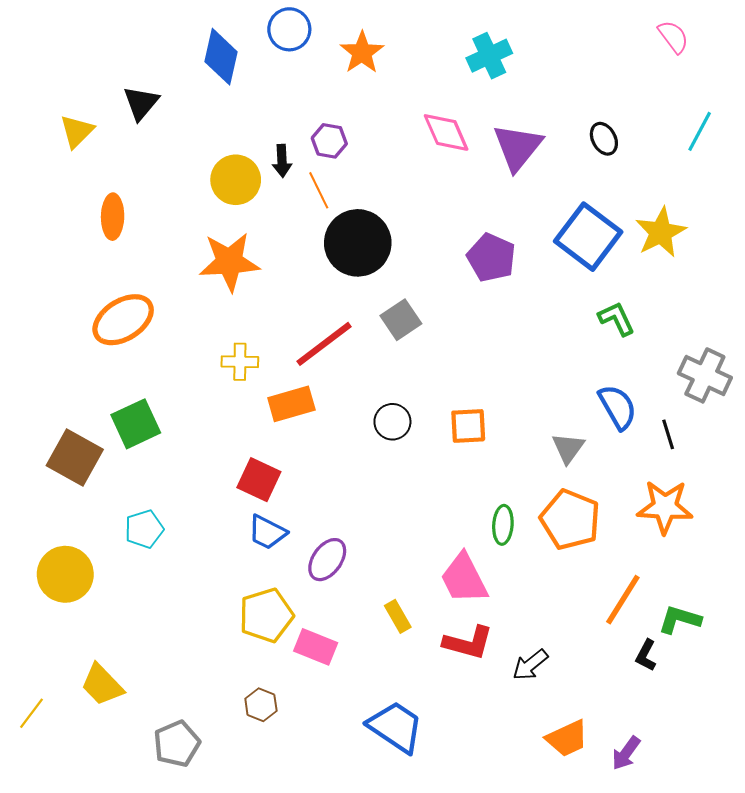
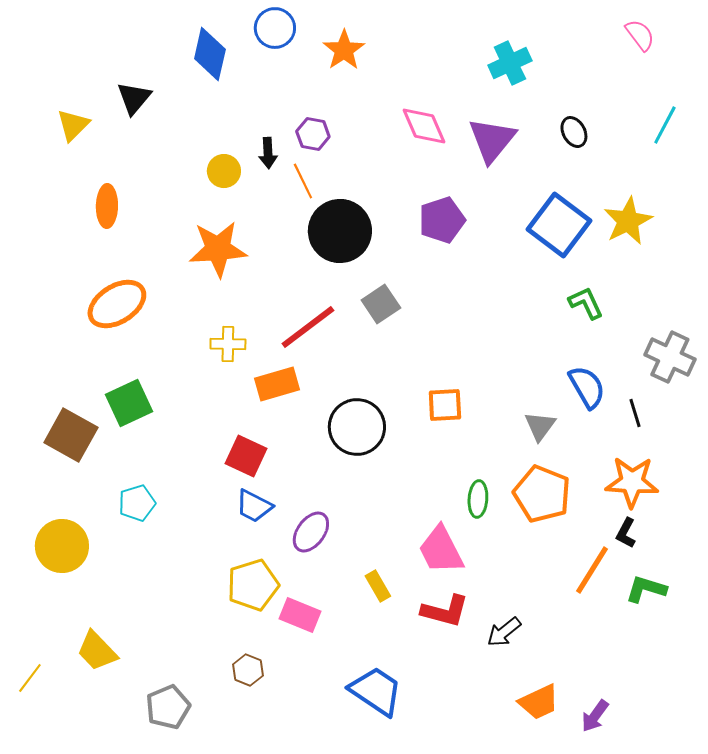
cyan cross: (489, 56) -> (510, 63), moved
yellow circle: (236, 180) -> (224, 171), size x0.7
purple pentagon: (491, 258) -> (442, 220), moved, turned 30
black circle: (392, 422) -> (357, 427), moved, size x1.6
black L-shape: (646, 655) -> (626, 533), moved

